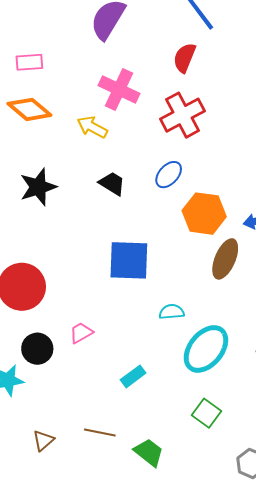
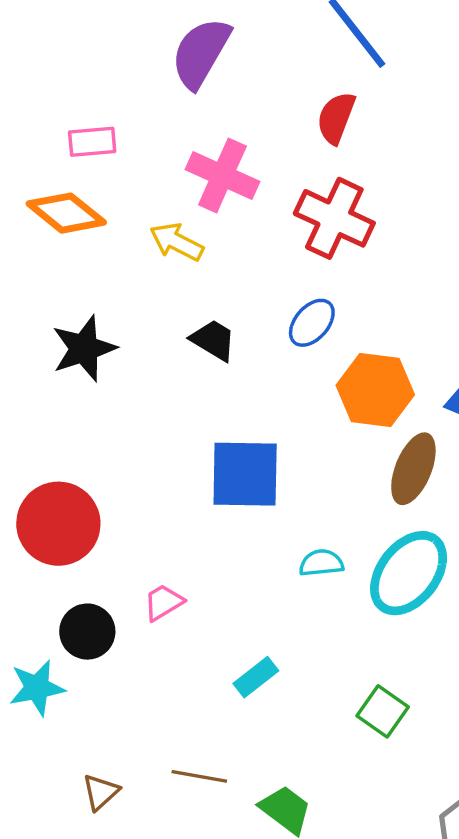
pink rectangle: (29, 62) -> (92, 142), moved
red cross: (182, 115) -> (334, 218), turned -36
cyan ellipse: (206, 349) -> (409, 573), moved
green square: (207, 413) -> (383, 711), moved

